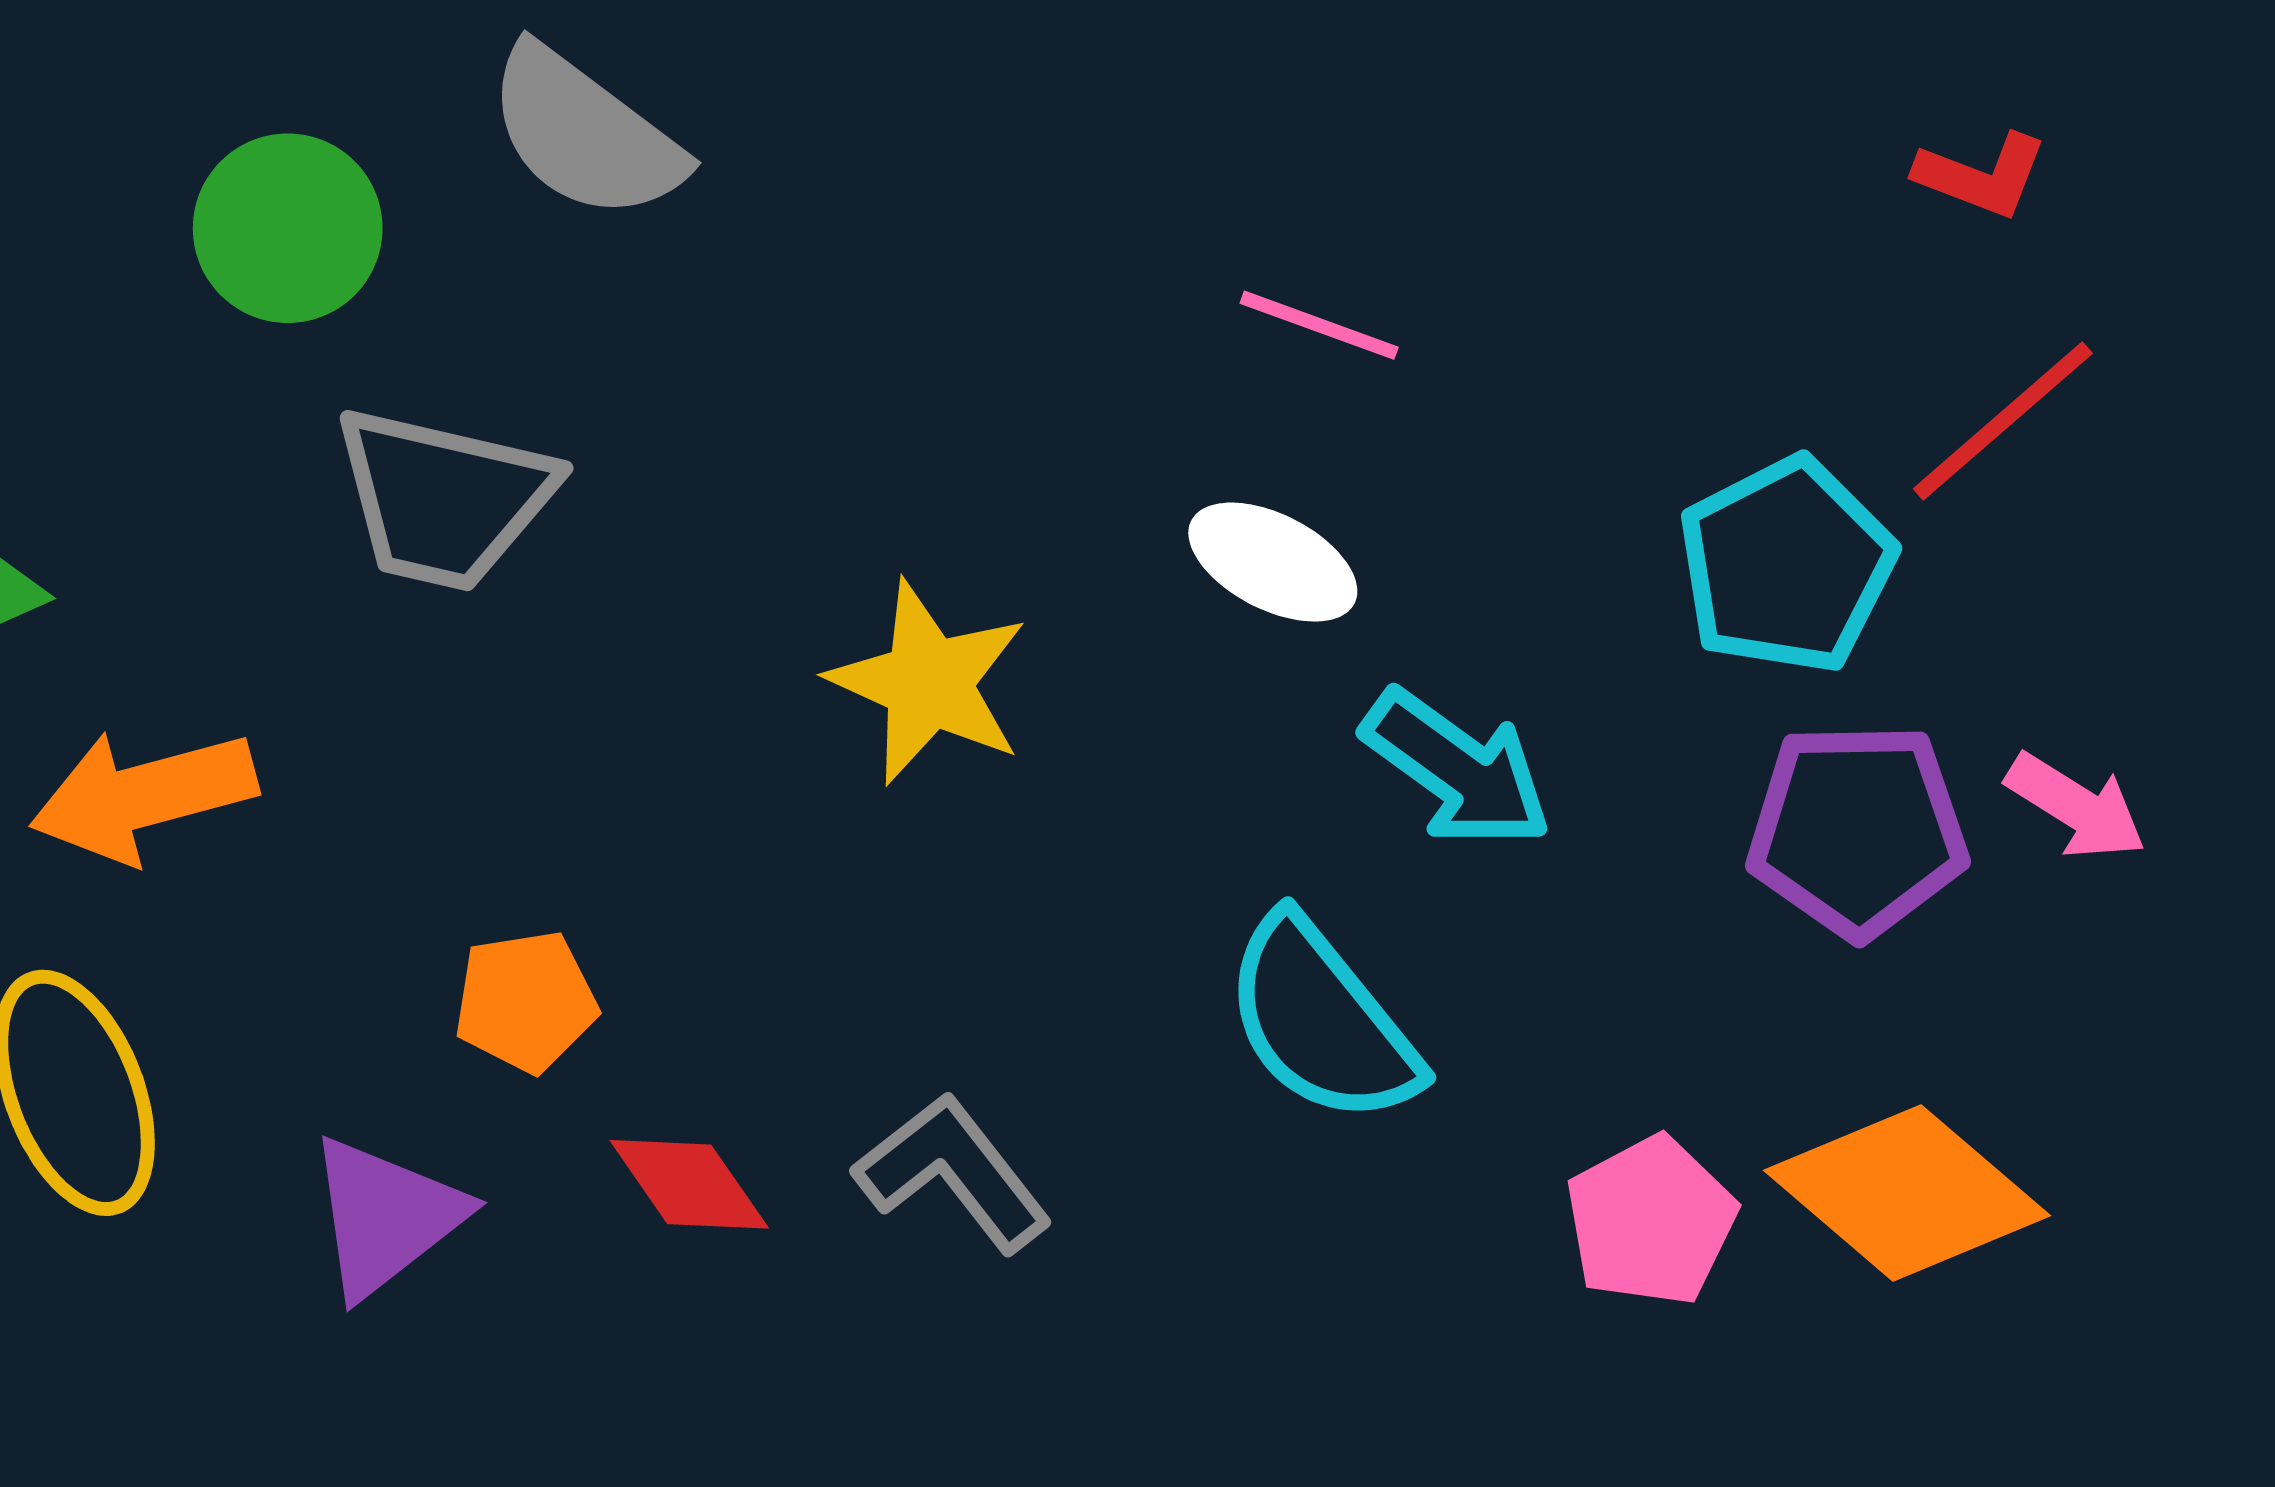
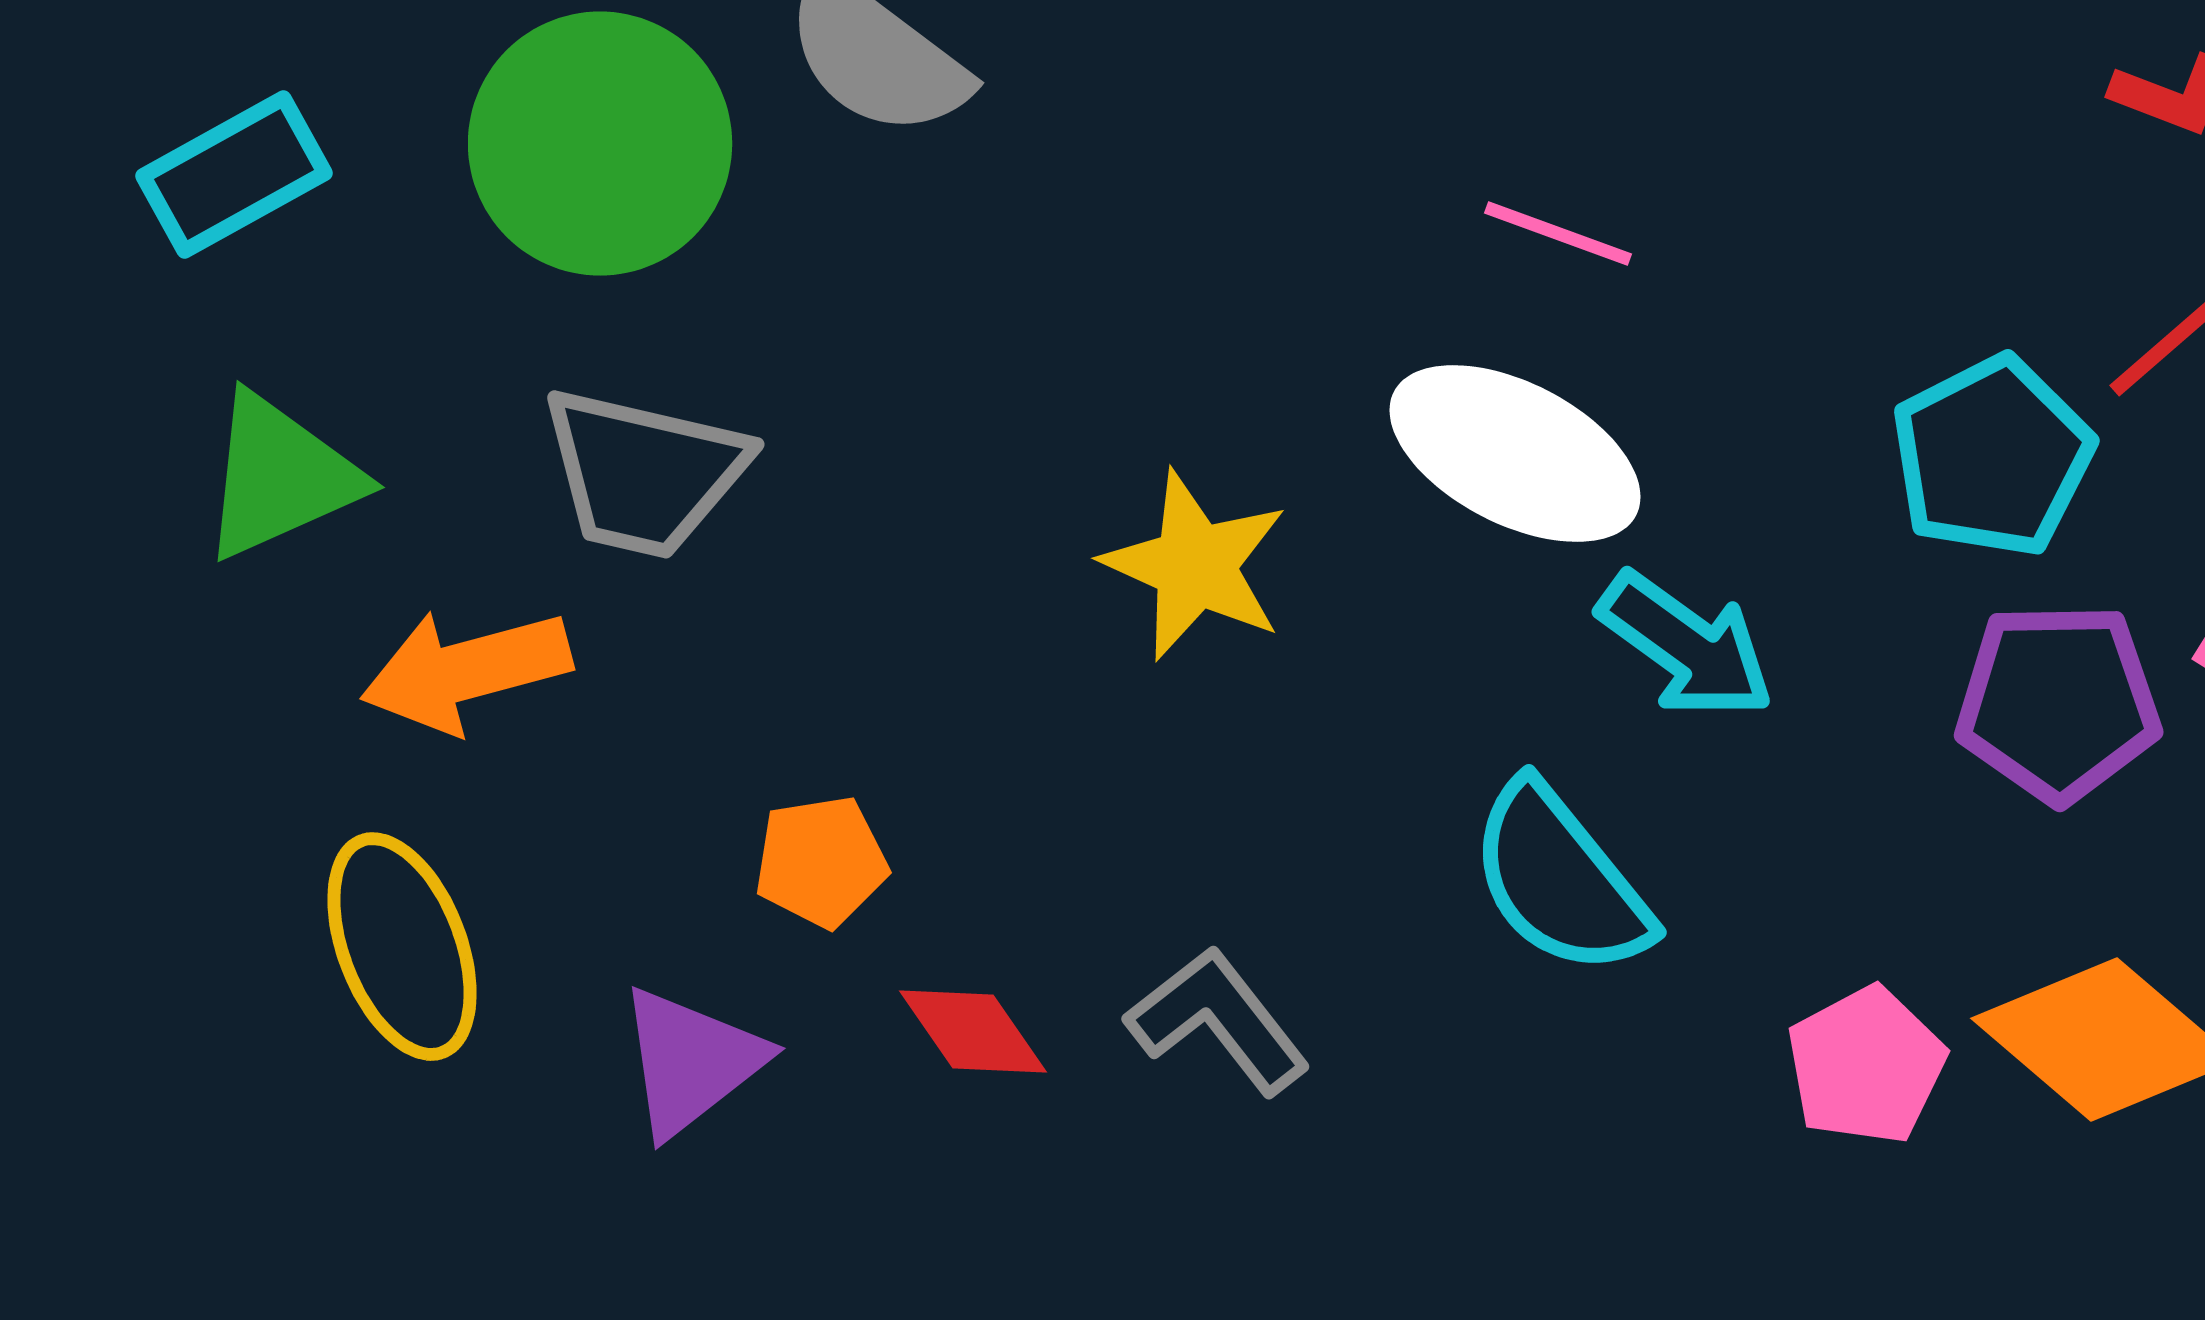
green circle: (288, 228) -> (600, 144), size x1.5
gray trapezoid: (444, 499) -> (644, 473), moved
white ellipse: (1273, 562) -> (1515, 454), size x1.6

